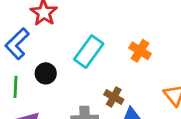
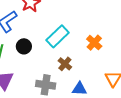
brown cross: (114, 97) -> (65, 64), moved

